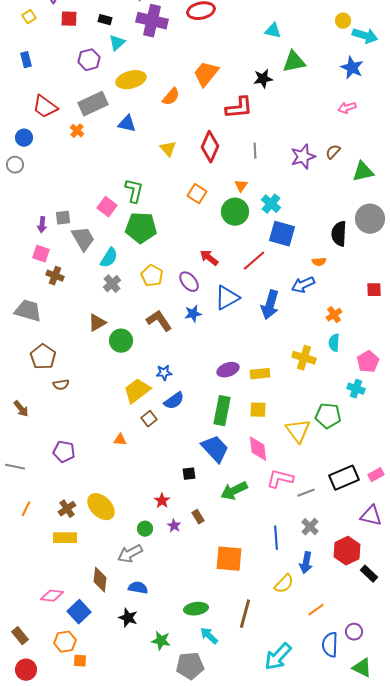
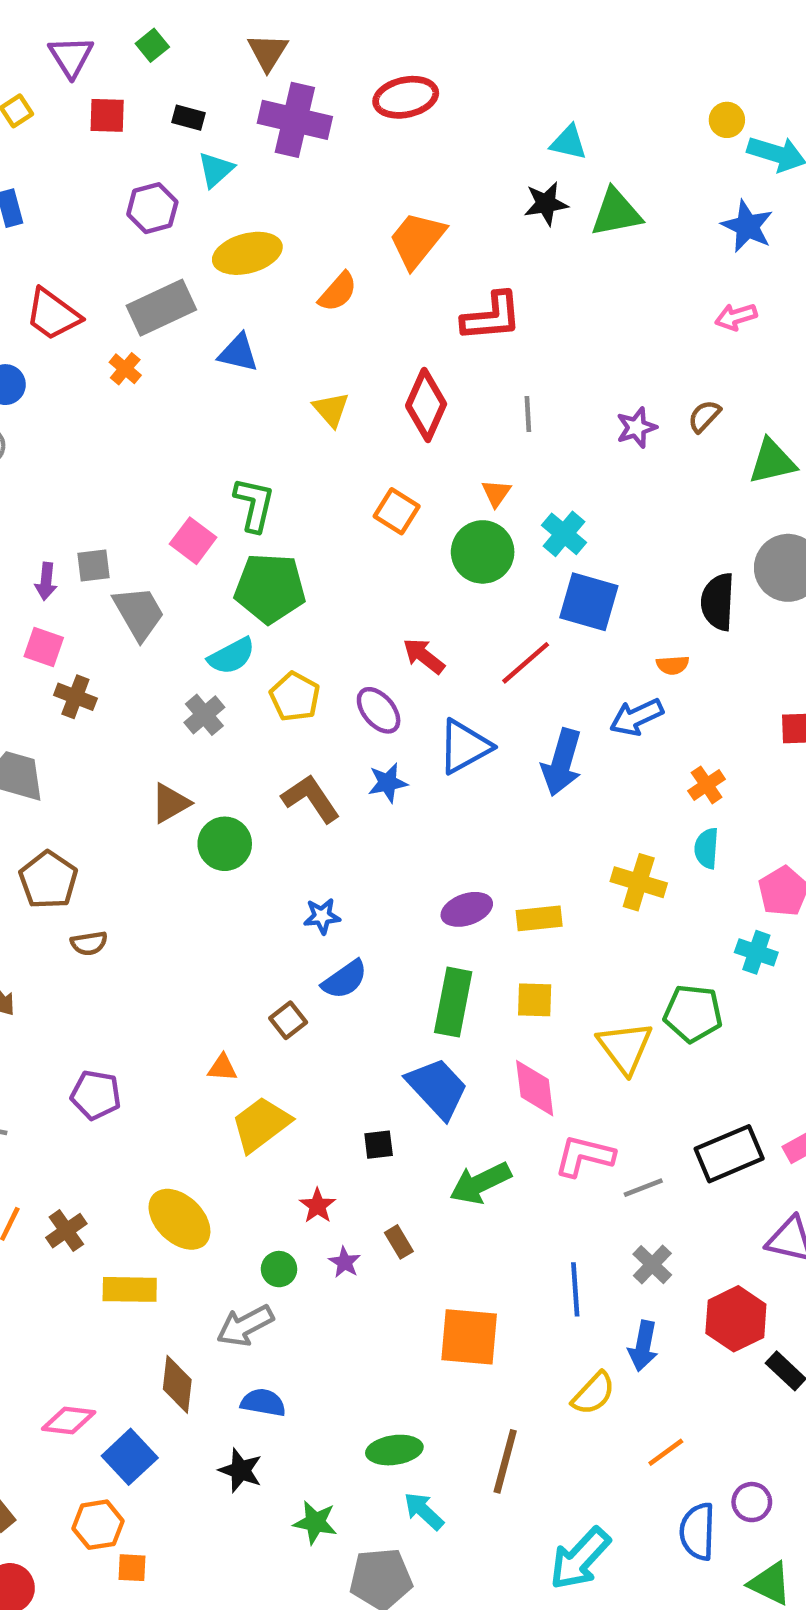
black star: (263, 79) -> (546, 204), moved
purple star: (303, 157) -> (636, 428), size x0.7
cyan semicircle: (109, 258) -> (232, 656), moved, turned 30
yellow trapezoid: (137, 391) -> (261, 1124), moved
brown cross: (67, 509) -> (66, 1231), moved
yellow rectangle: (65, 538) -> (130, 1289), moved

